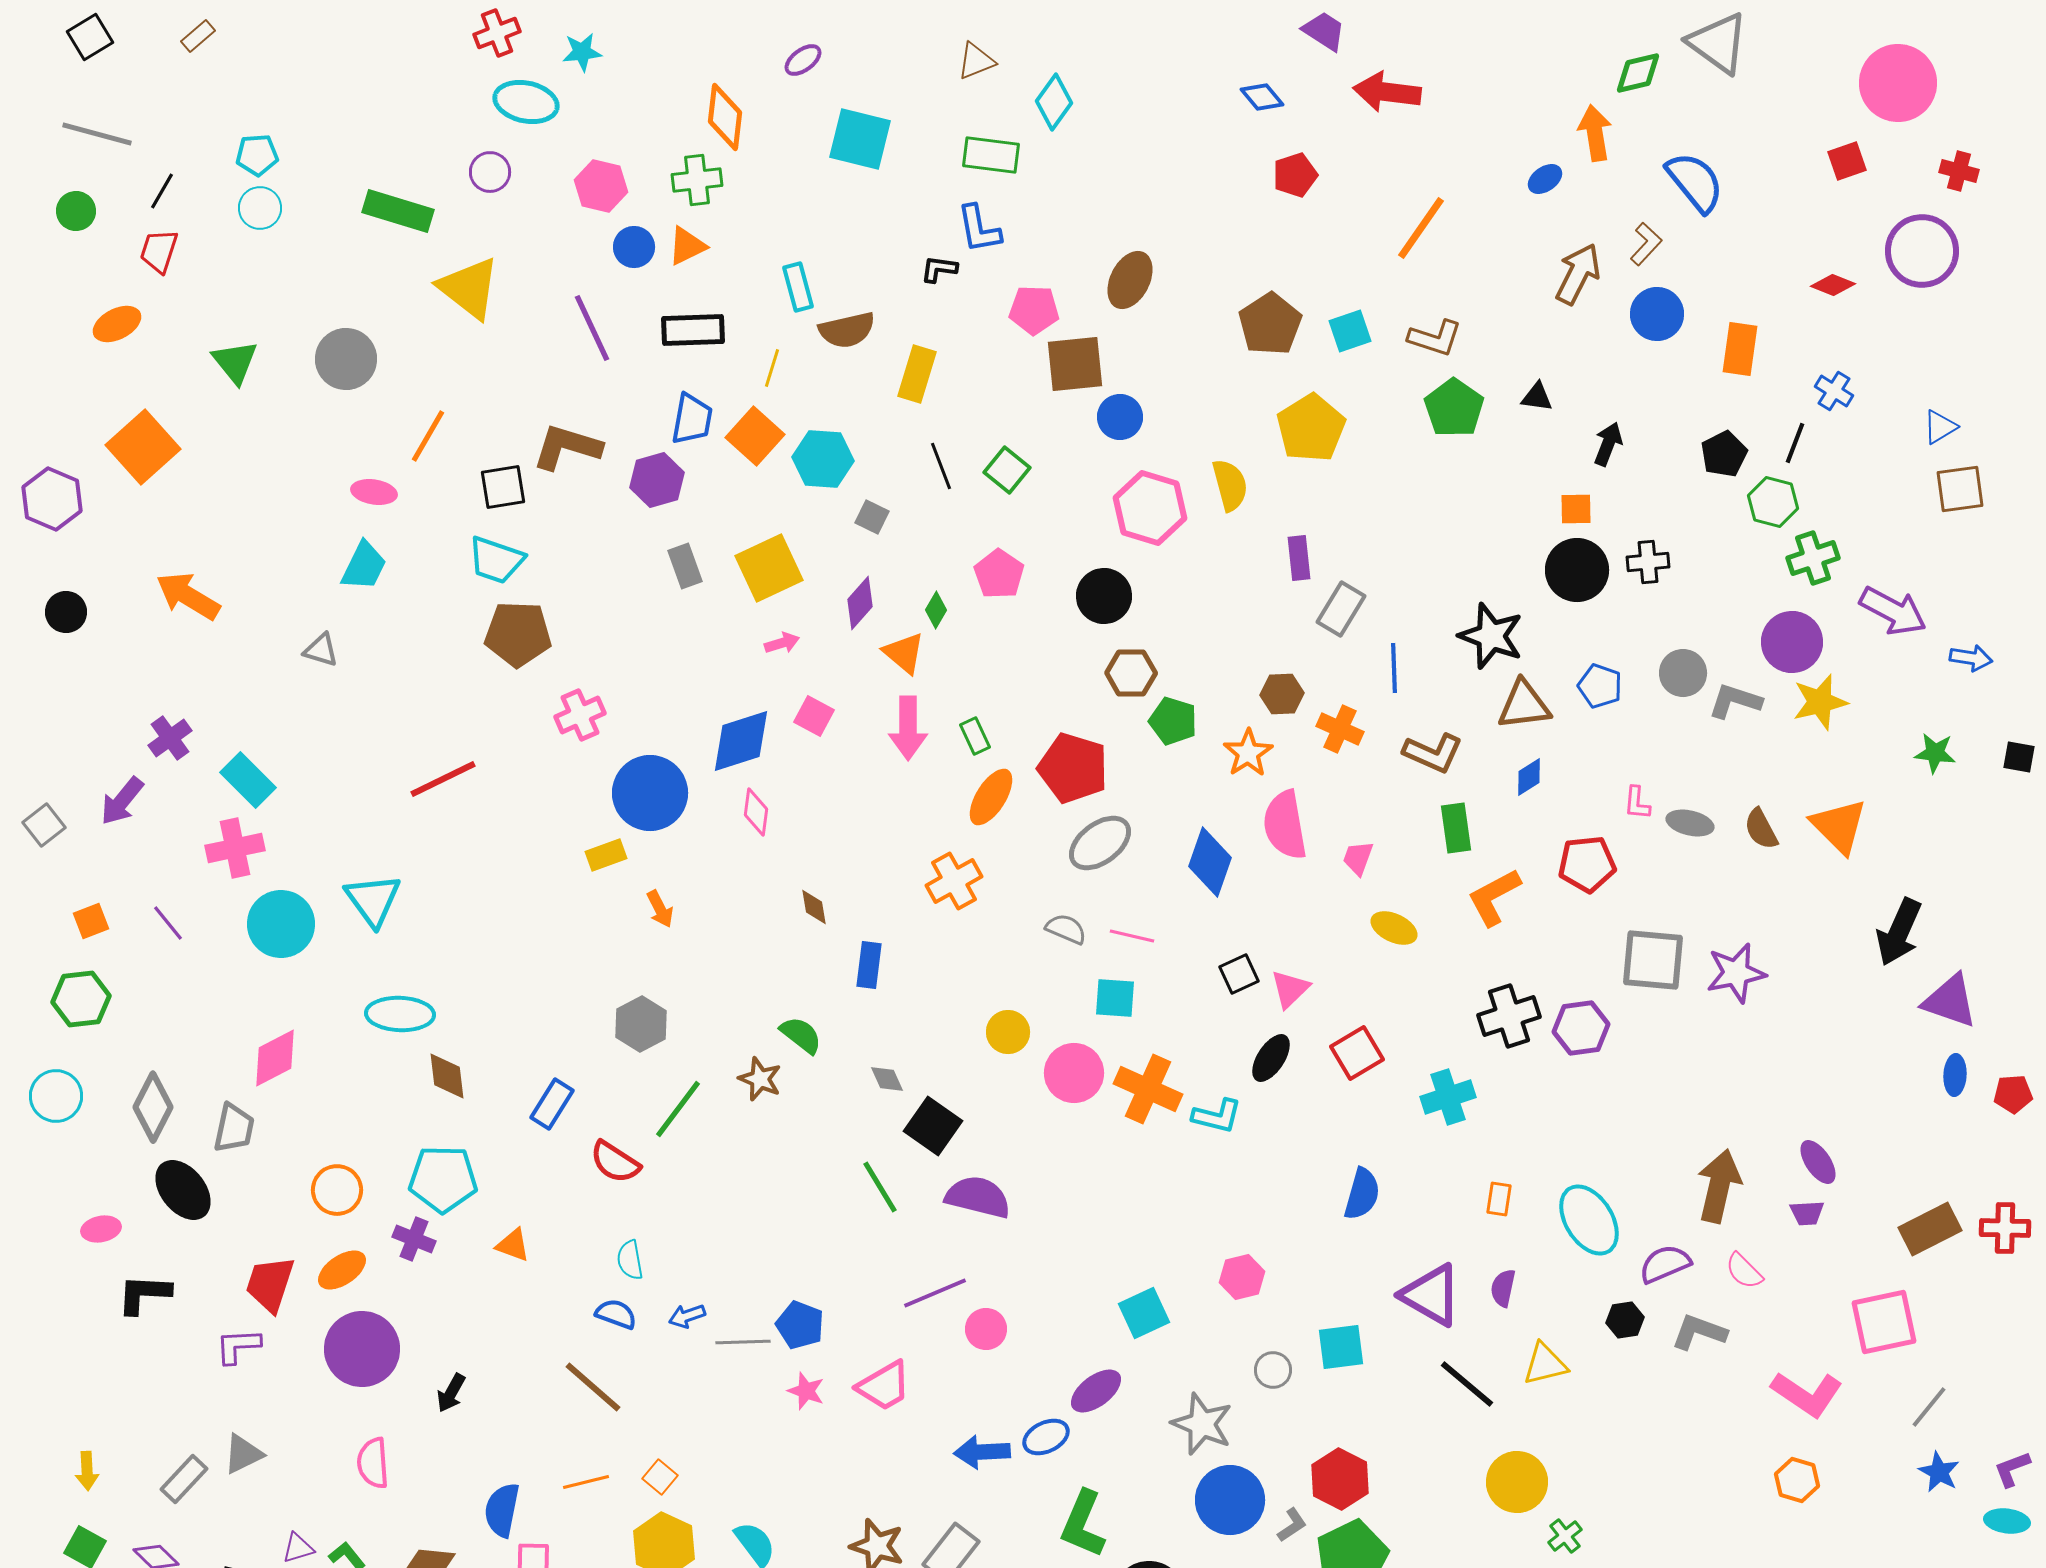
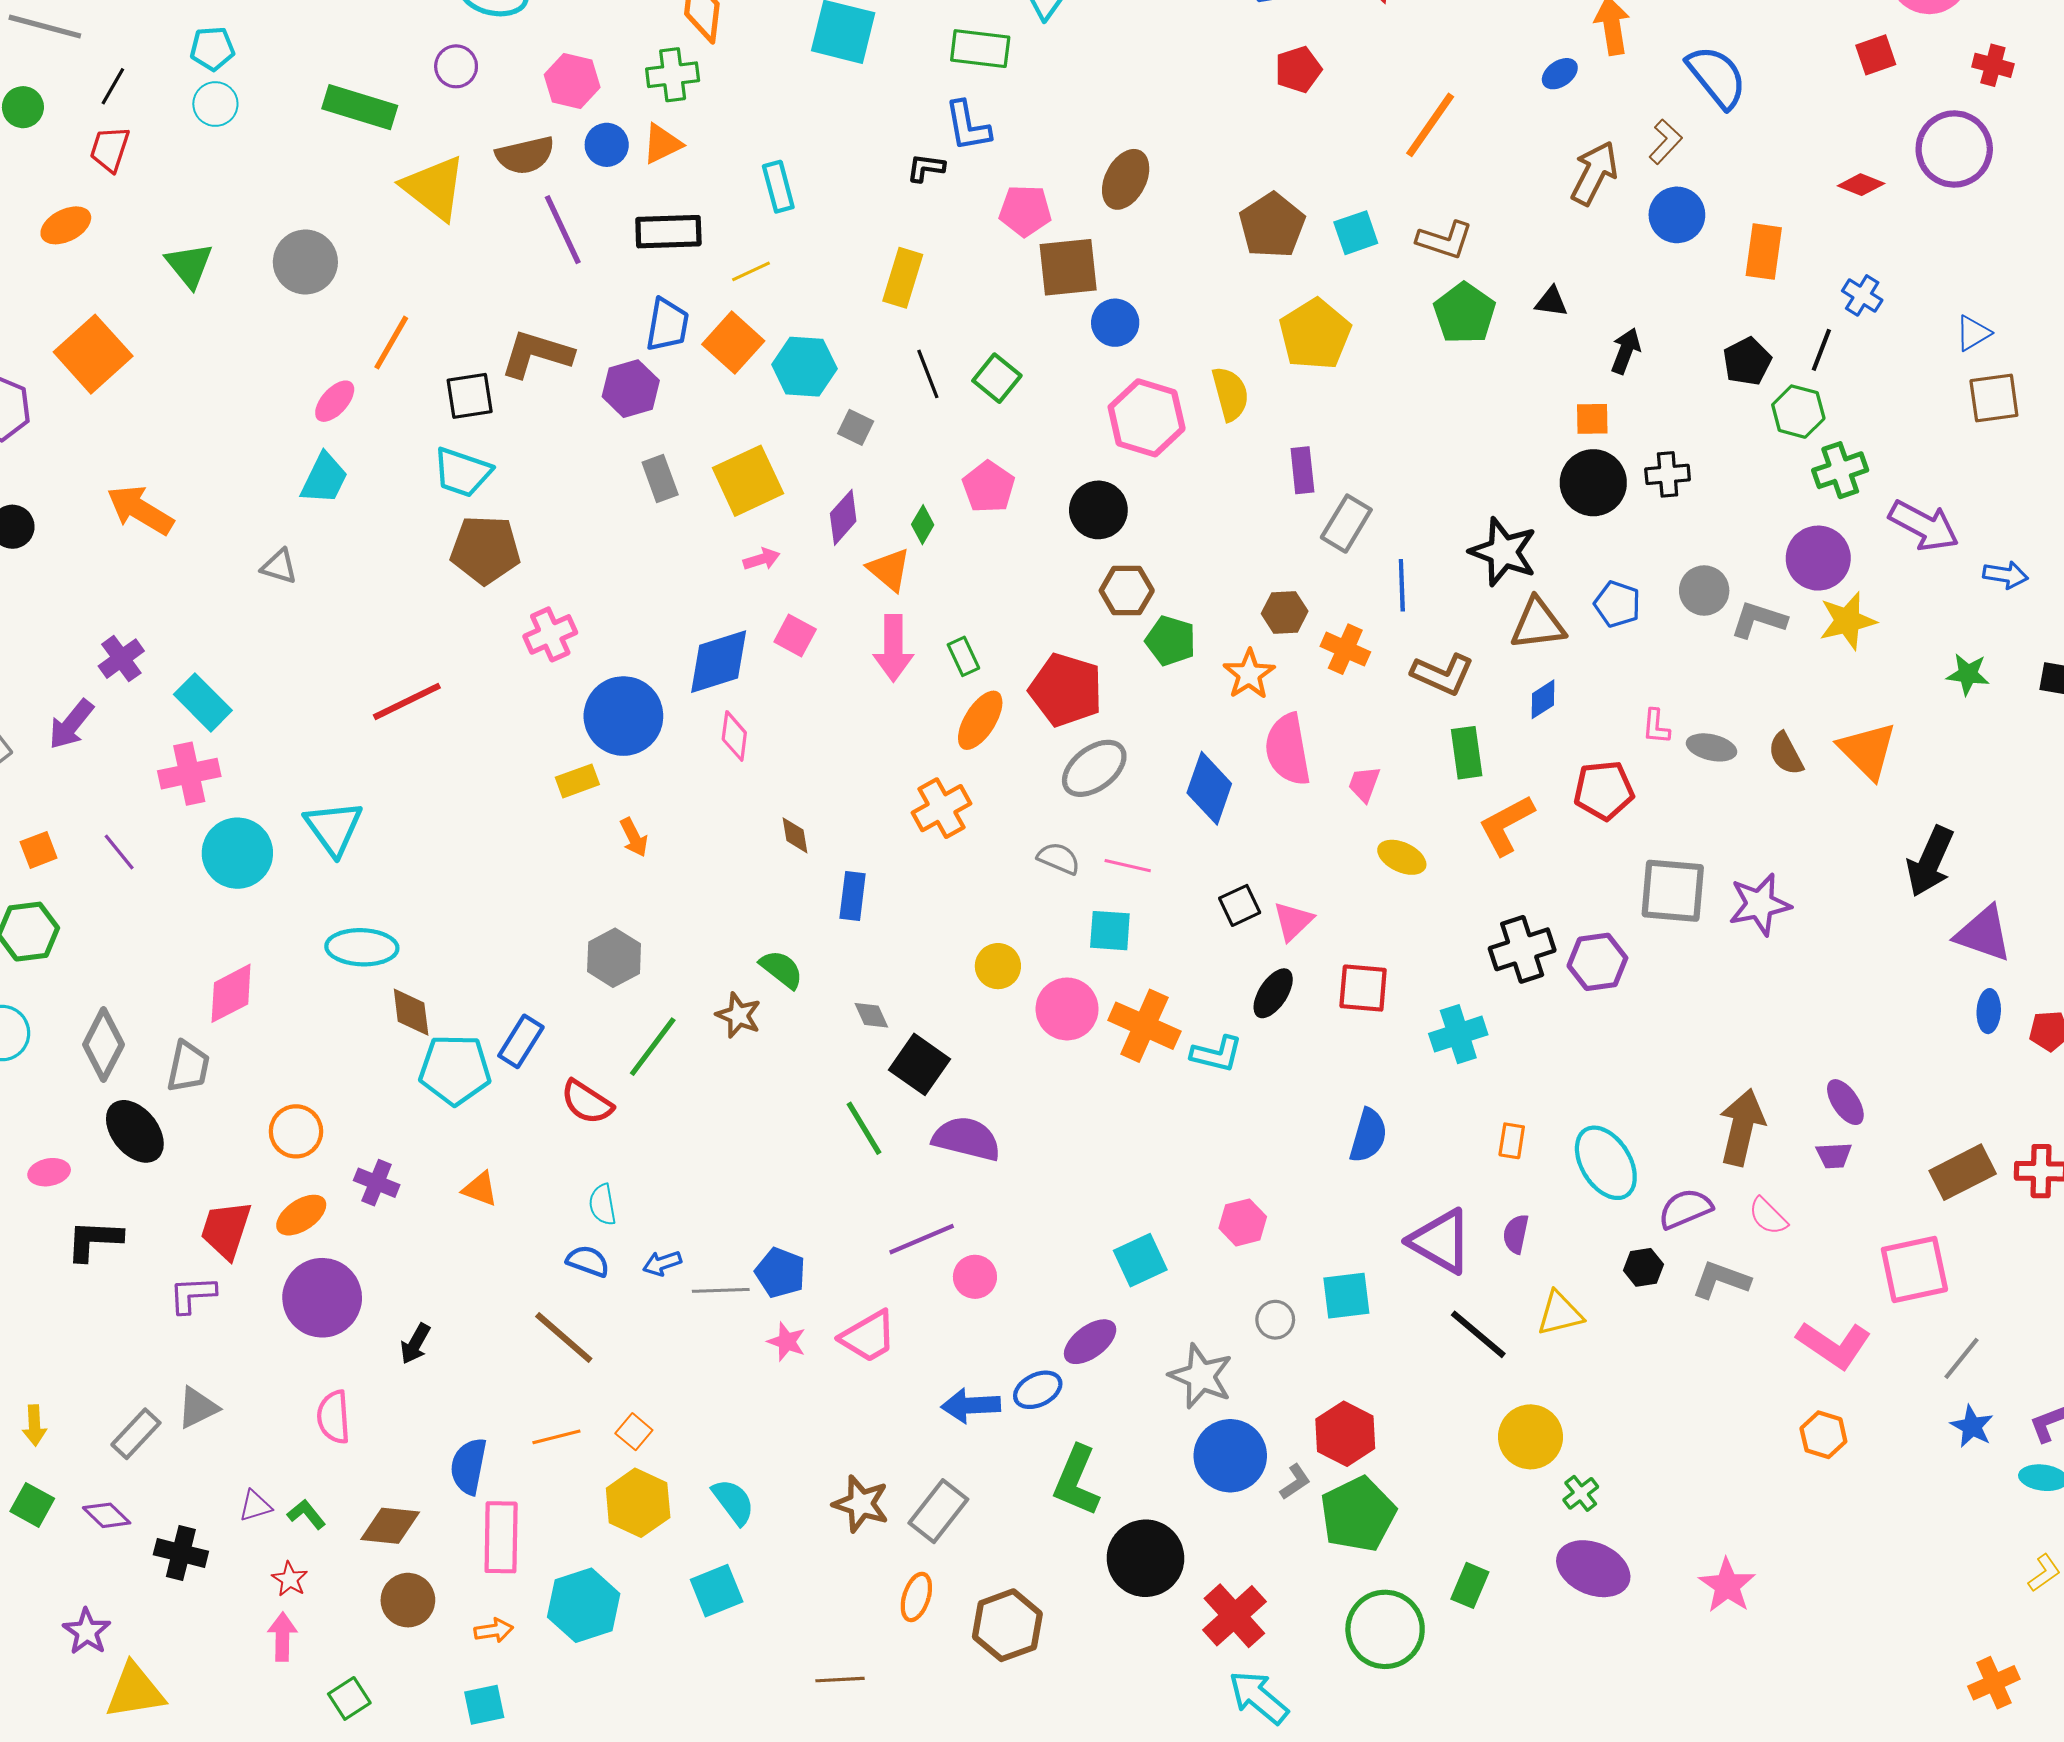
brown semicircle: (847, 330) -> (525, 155), moved
yellow line: (772, 368) -> (751, 271), turned 48
pink ellipse: (374, 492) -> (335, 401), turned -57
red square: (1357, 1053) -> (1363, 988), turned 36
cyan pentagon: (443, 1179) -> (455, 1070), moved

